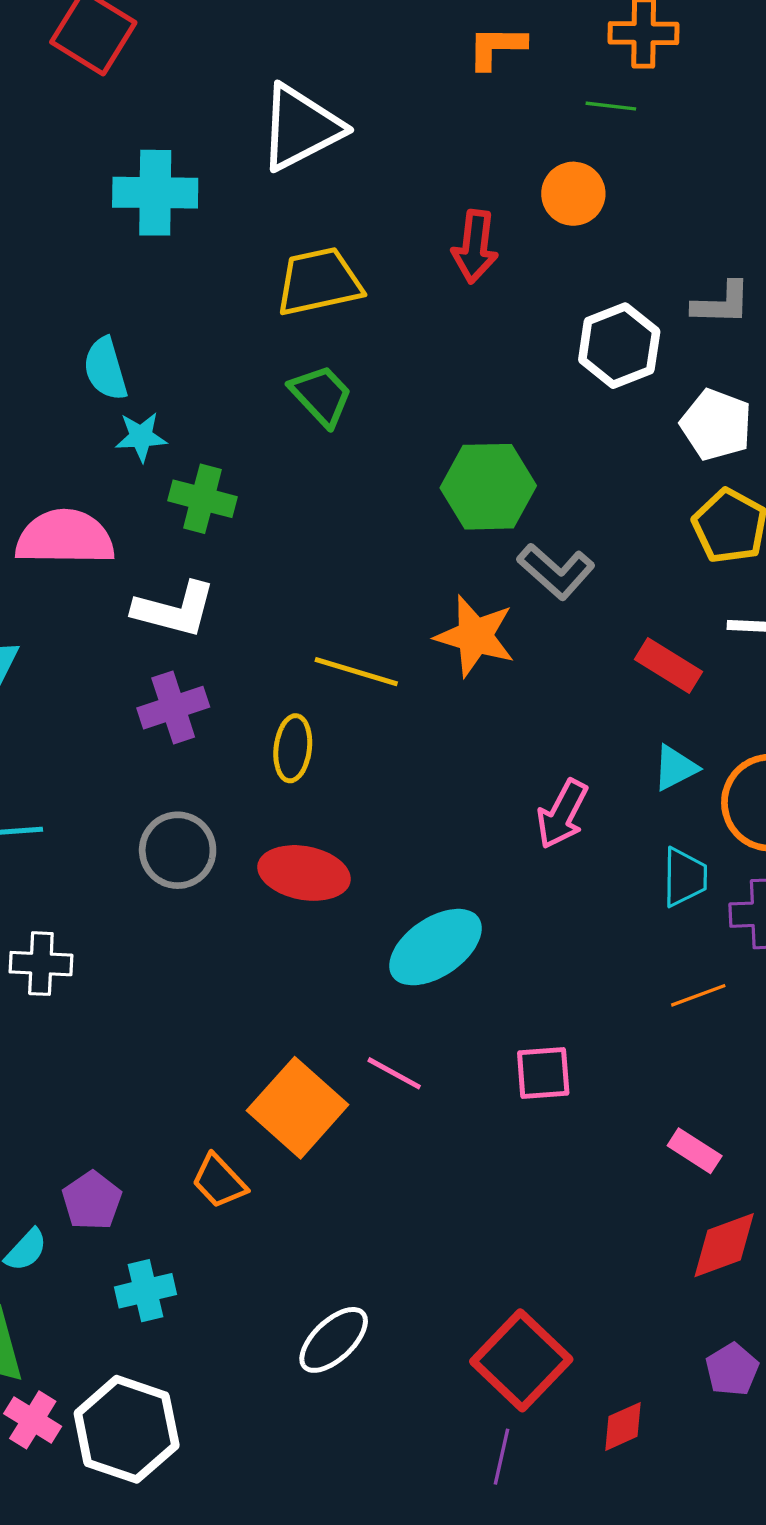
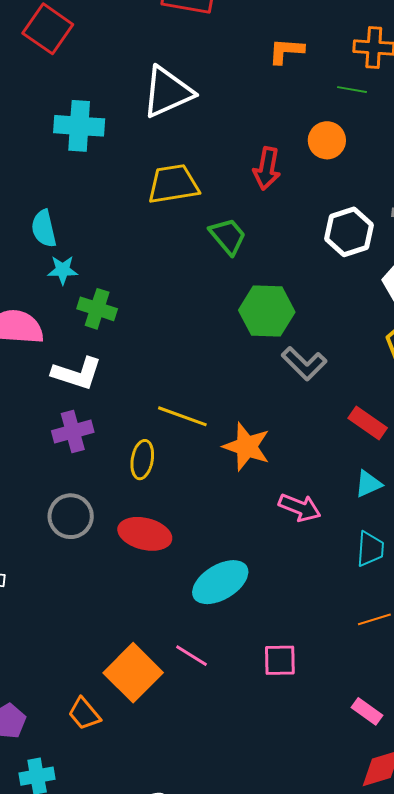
green trapezoid: (321, 395) -> (228, 236), moved
orange star: (475, 636) -> (247, 447), moved
pink arrow: (562, 814) -> (300, 508), turned -99

